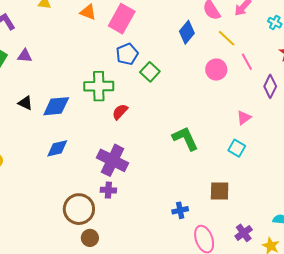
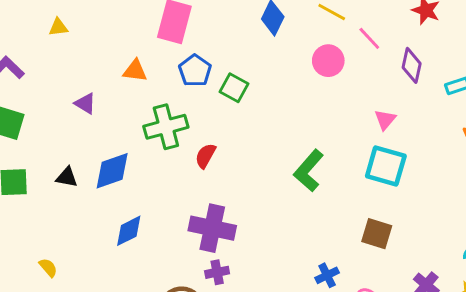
orange triangle: (88, 12) -> (135, 71), moved
purple triangle: (25, 56) -> (85, 103), moved, turned 42
green L-shape: (185, 138) -> (309, 171), turned -100
cyan square: (237, 148) -> (386, 166), size x1.6
brown square: (220, 191) -> (377, 234), turned 30

